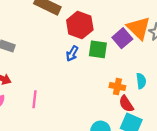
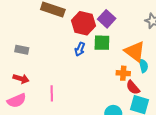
orange triangle: (139, 28) -> (135, 51), moved
purple square: (122, 38) -> (107, 19), moved

